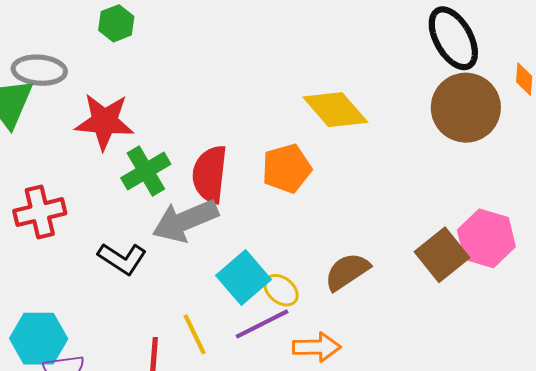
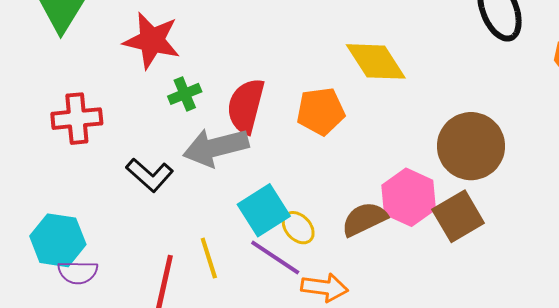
brown circle: (466, 108) -> (471, 146), moved
green cross: (146, 171) -> (185, 94), size x0.7
pink hexagon: (486, 238) -> (409, 197), moved
purple line: (262, 324) -> (275, 258), turned 52

